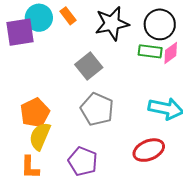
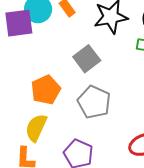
orange pentagon: (35, 113) -> (46, 90), moved

